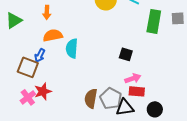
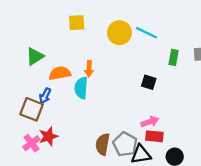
orange arrow: (47, 12) -> (89, 69), moved
green triangle: (14, 20) -> (35, 56), moved
green rectangle: (154, 21) -> (174, 57), size x0.6
black square: (126, 54) -> (149, 82), moved

